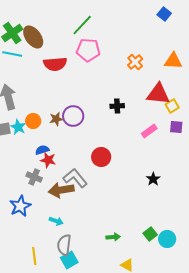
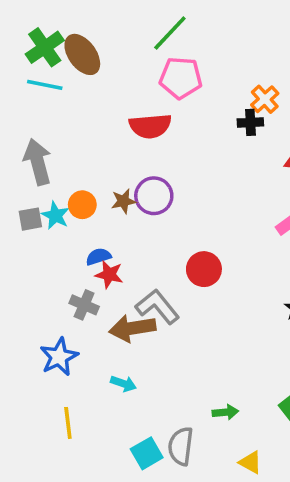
red semicircle: (55, 64) -> (150, 126), moved
black cross: (117, 106) -> (250, 122), moved
gray semicircle: (64, 245) -> (181, 446), moved
yellow line: (34, 256) -> (68, 423), moved

